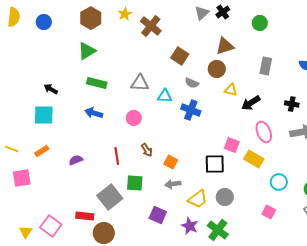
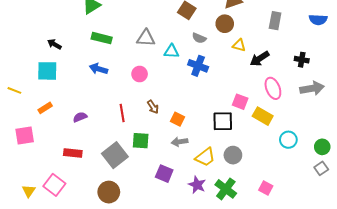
yellow line: (12, 149) -> (14, 90), moved
pink square: (269, 212) -> (266, 188), moved
red rectangle: (85, 216) -> (73, 153), moved

